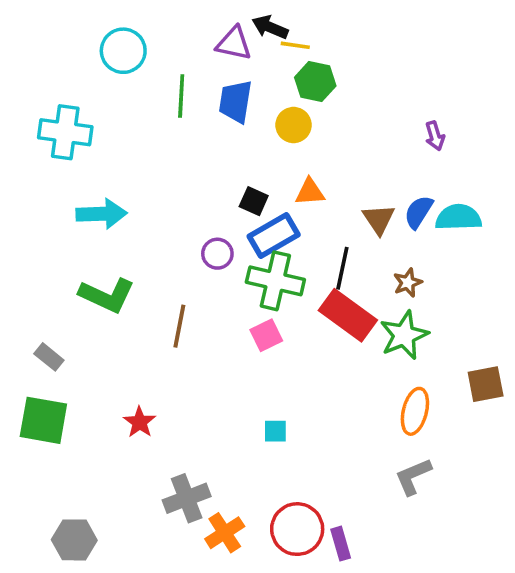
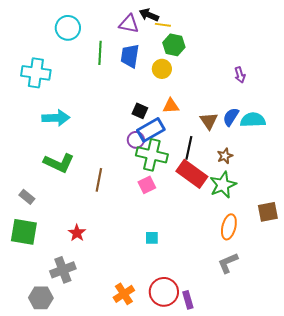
purple circle: (217, 254) -> (136, 140), moved
gray cross: (187, 498) -> (63, 270), moved

